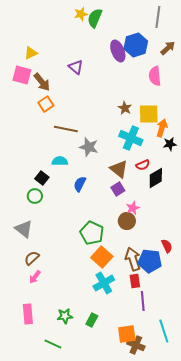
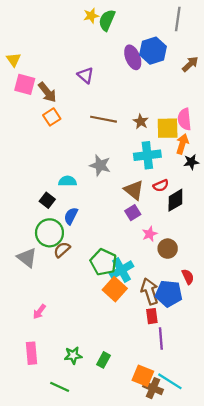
brown arrow: (168, 48) -> (190, 64), moved
yellow triangle: (31, 53) -> (13, 60), moved, turned -40
pink semicircle: (155, 76) -> (184, 119), moved
brown line: (66, 129) -> (103, 119), moved
cyan cross: (131, 138) -> (147, 155), turned -30
blue semicircle: (80, 184) -> (71, 216), moved
green circle: (35, 196) -> (49, 233), moved, size x1.6
brown circle: (127, 221) -> (168, 249), moved
brown semicircle: (32, 258) -> (62, 250), moved
cyan cross: (104, 283) -> (121, 270), moved
cyan line: (164, 331) -> (170, 381), moved, turned -40
orange square: (127, 334) -> (143, 376), turned 30

